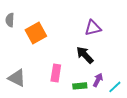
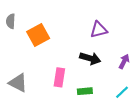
black arrow: (85, 55) -> (90, 58), turned 150
purple arrow: (98, 80) -> (124, 62), moved

